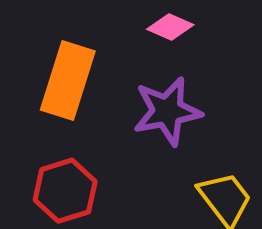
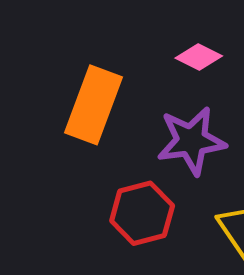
red hexagon: (65, 191) -> (142, 213), moved

